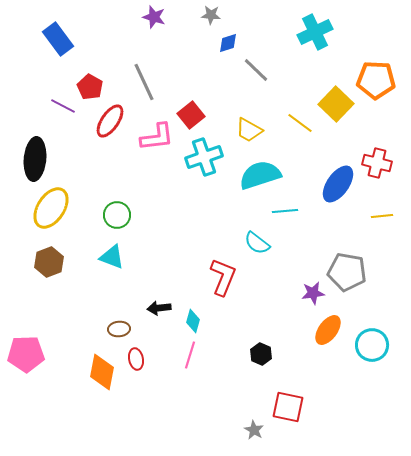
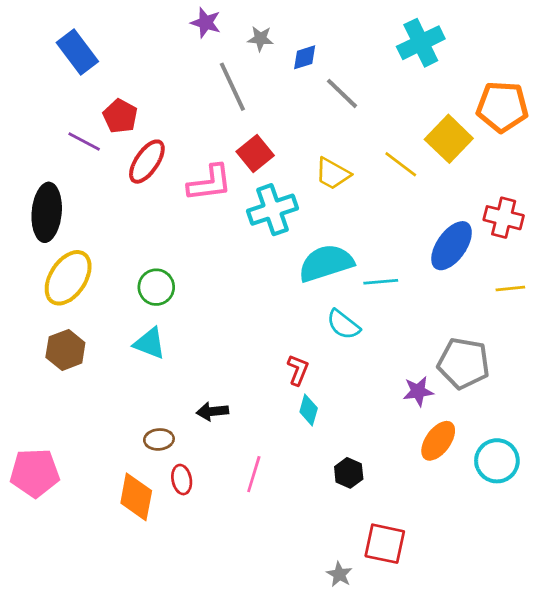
gray star: (211, 15) -> (260, 39), moved
gray line: (144, 82) -> (232, 87), moved
cyan semicircle: (260, 175) -> (326, 263), moved
red L-shape: (223, 277) -> (298, 370), size x0.6
cyan diamond: (193, 321) -> (309, 410), moved

